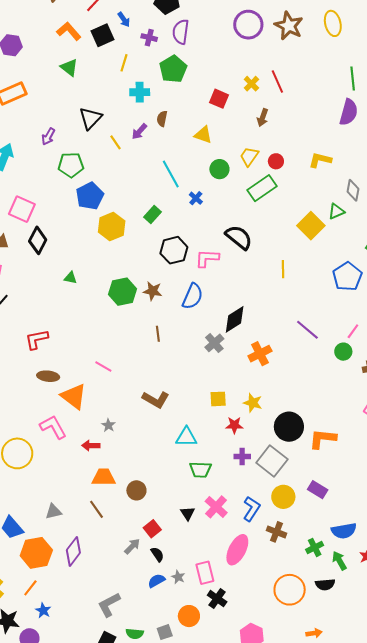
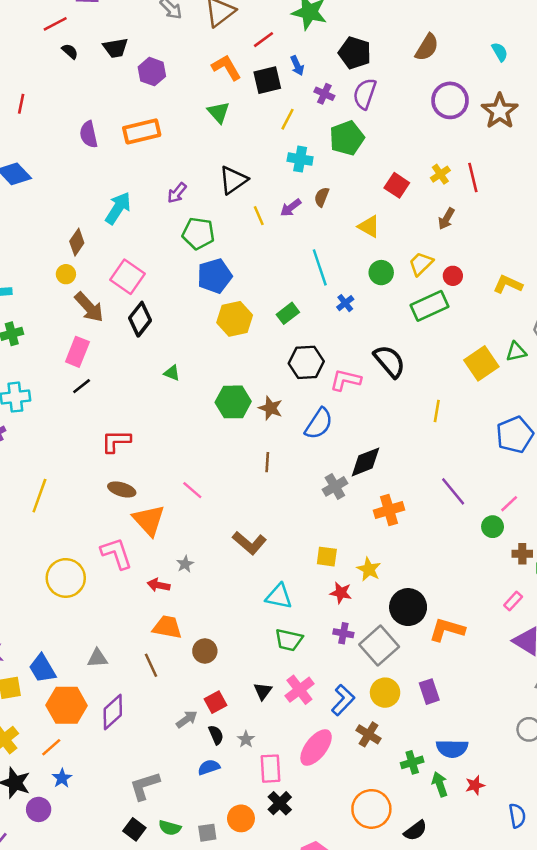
purple rectangle: (318, 490) -> (429, 692), turned 30
gray star: (178, 577) -> (246, 739), moved
black semicircle: (325, 584) -> (415, 831), moved, turned -42

